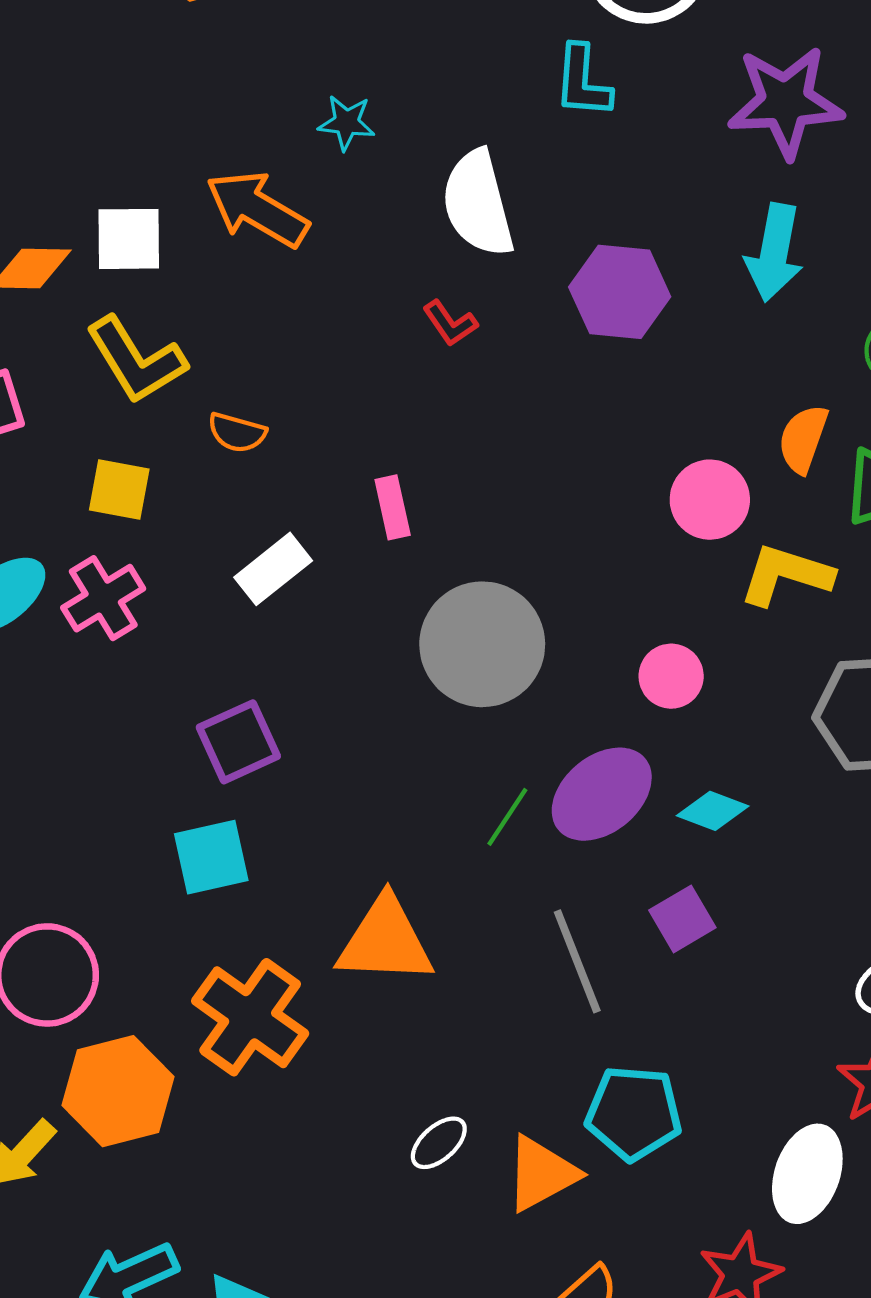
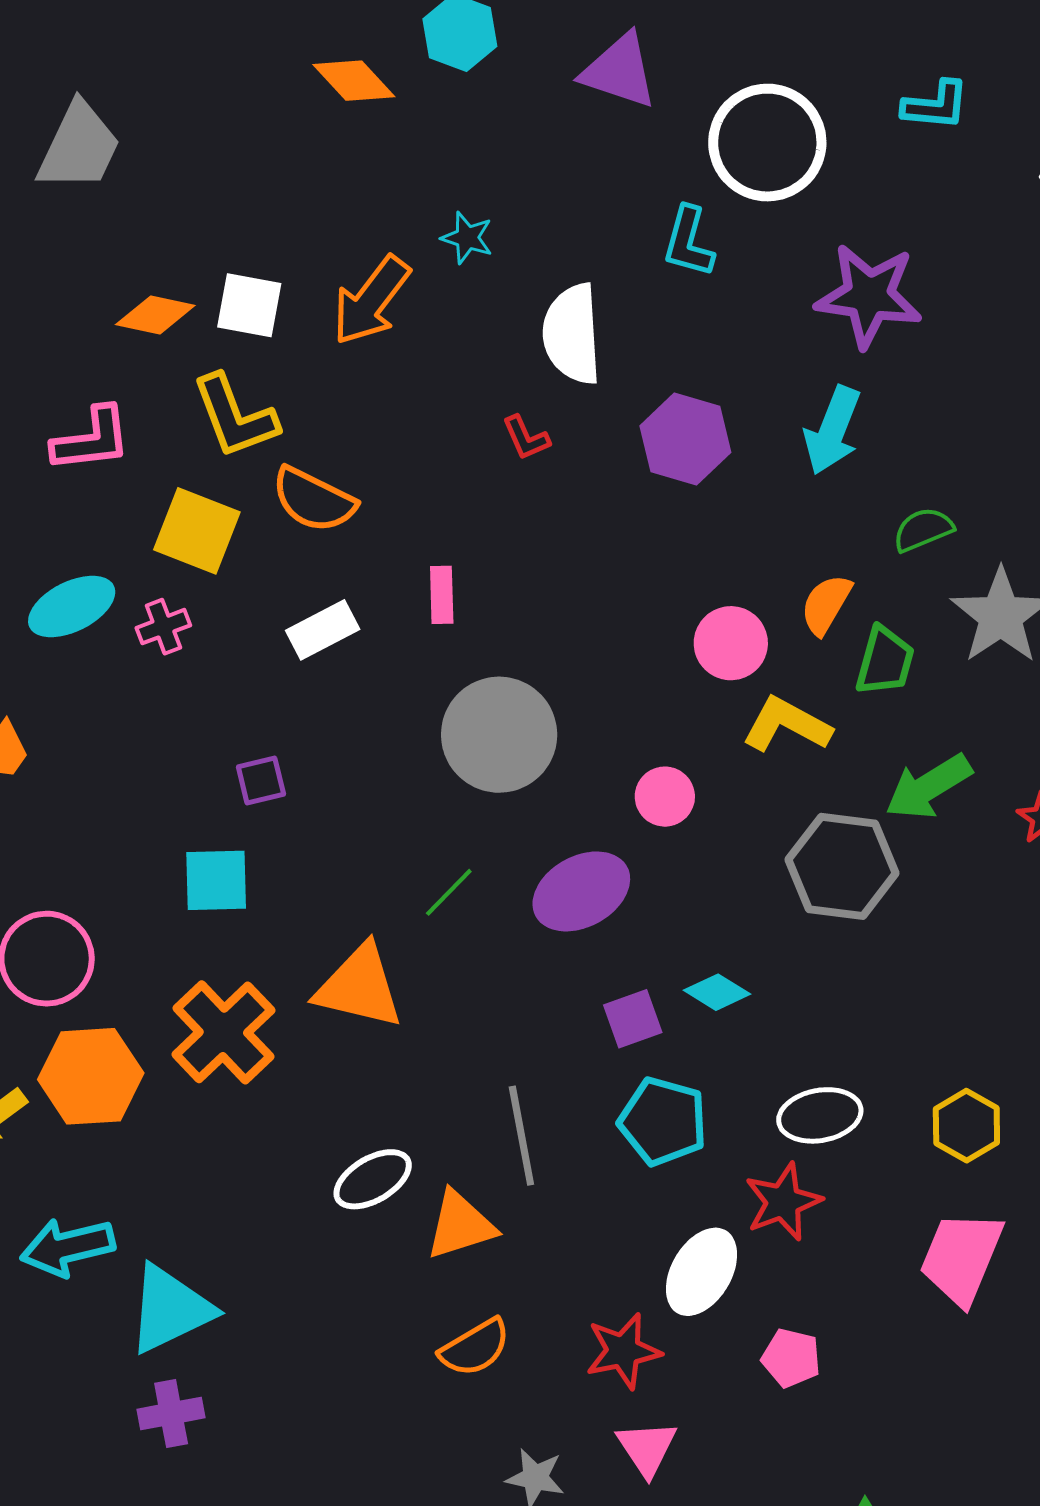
orange arrow: (257, 209) -> (371, 301), turned -94
orange semicircle: (237, 433) -> (314, 500), size x1.6
yellow square: (119, 490) -> (197, 531), size x1.4
pink cross: (103, 598) -> (163, 627), size x0.7
purple square: (238, 742) -> (261, 781), size x0.7
cyan diamond: (713, 811) -> (717, 992), moved
green line: (507, 817) -> (449, 892), moved
gray line: (577, 961) -> (521, 1136), moved
cyan pentagon: (634, 1113) -> (663, 1121), moved
white ellipse: (439, 1143) -> (373, 1179), size x1.4

